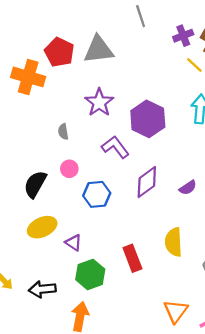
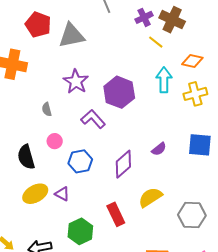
red pentagon: (59, 52) -> (38, 25), moved
purple diamond: (147, 182) -> (123, 164), moved
black semicircle: (35, 184) -> (26, 157), turned -40
yellow semicircle: (174, 242) -> (150, 197), turned 65
purple triangle: (74, 243) -> (62, 194), moved

